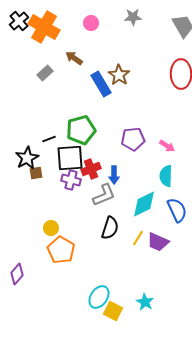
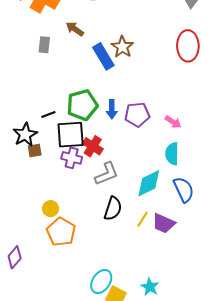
gray rectangle: (45, 73) -> (44, 45), turned -42
red cross: (91, 169) -> (93, 146), turned -36
blue arrow: (114, 175) -> (112, 109), moved

